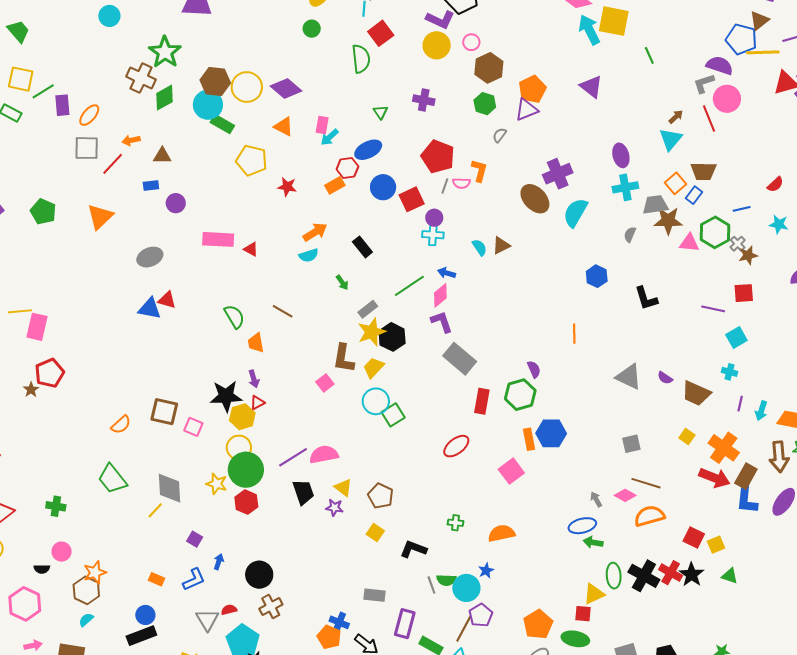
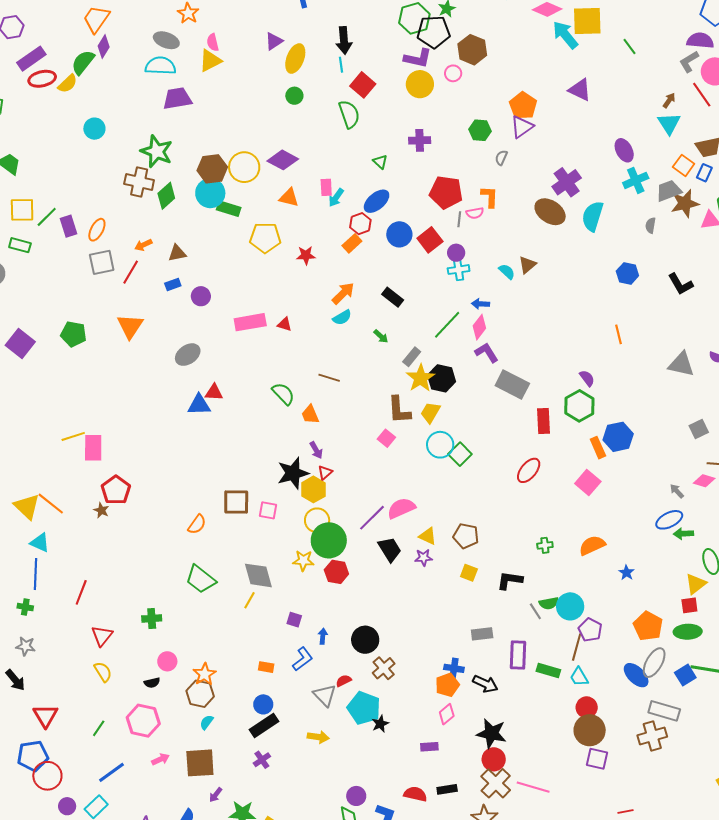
brown hexagon: (489, 68) -> (472, 50), moved
blue star: (486, 571) -> (626, 573), moved
orange pentagon: (329, 637) -> (447, 685), turned -30

